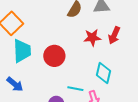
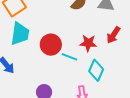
red star: (92, 38) -> (88, 43), moved
cyan line: (75, 89) -> (69, 57), moved

